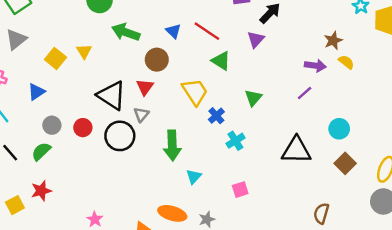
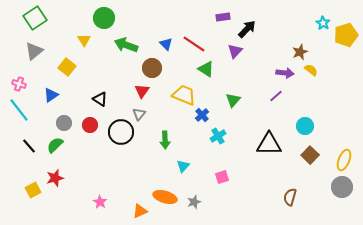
yellow triangle: (84, 51) -> (84, 40), moved
yellow trapezoid: (195, 92) -> (184, 95), turned -35
black triangle: (111, 95) -> (100, 99), moved, size x0.6
green arrow: (172, 145) -> (165, 140), size x0.7

